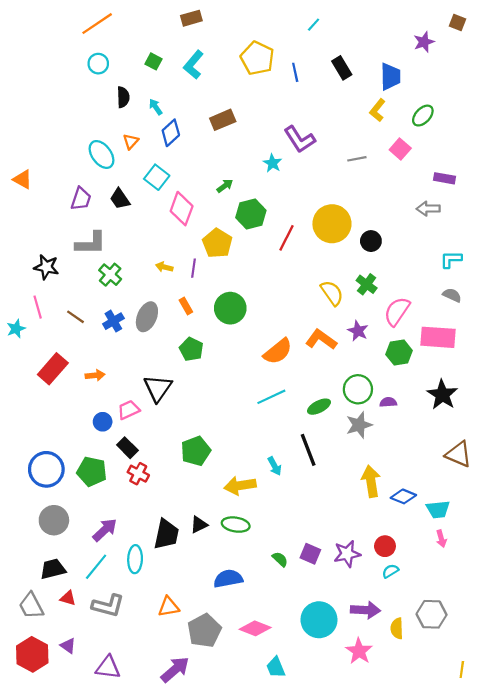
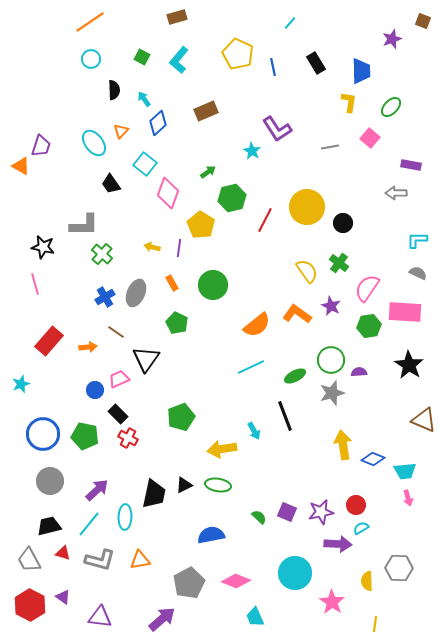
yellow L-shape: (377, 110) -> (349, 102), turned 150
purple trapezoid: (81, 199) -> (41, 146), moved
brown line: (76, 317) -> (116, 332), moved
cyan star: (16, 329) -> (21, 384), moved
orange triangle: (169, 607) -> (140, 560), moved
purple arrow: (366, 610) -> (338, 544), moved
yellow line: (462, 670) -> (375, 624), moved

